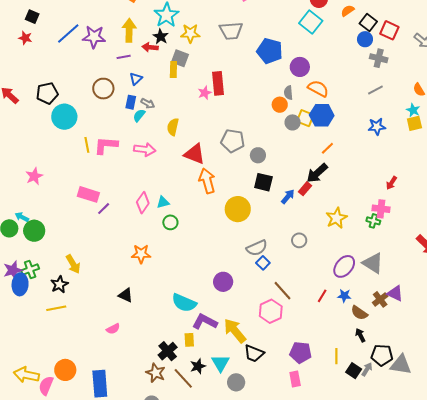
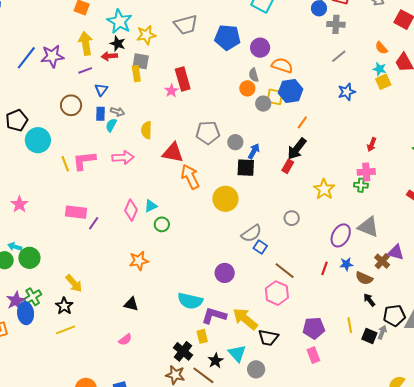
blue arrow: (288, 197) -> (254, 151), moved

